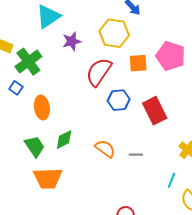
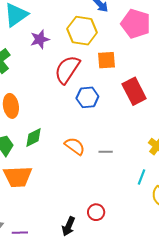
pink pentagon: (171, 56) -> (136, 24), moved
red rectangle: (155, 111) -> (134, 91), moved

